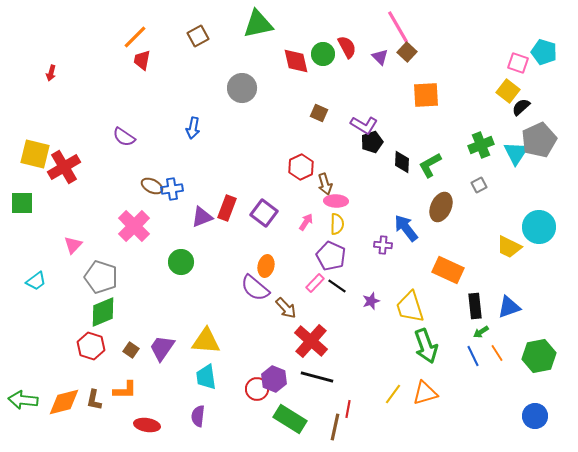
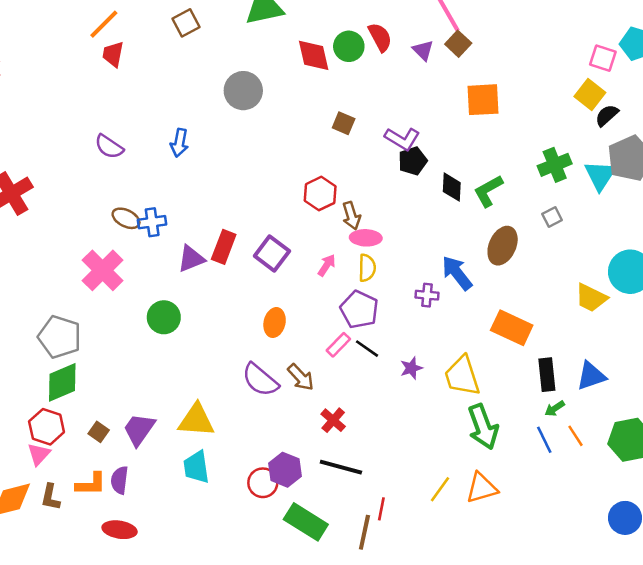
purple semicircle: (124, 137) -> (109, 147), moved
pink triangle: (73, 245) -> (39, 454), moved
purple semicircle: (255, 288) -> (260, 380), moved
red cross: (311, 341) -> (333, 420), size x0.6
purple semicircle: (198, 416) -> (120, 480), moved

